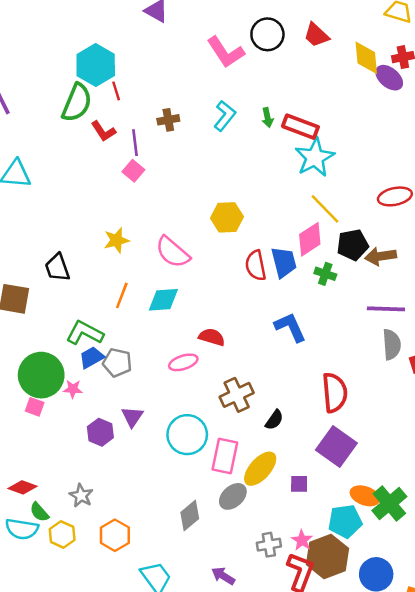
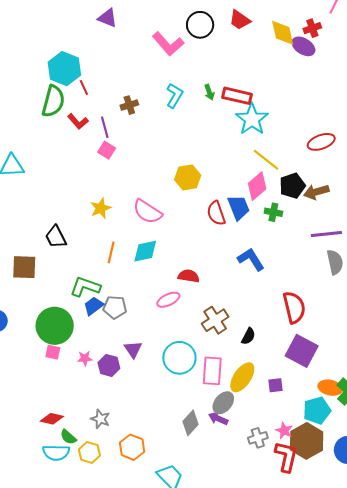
pink star: (73, 389) -> (85, 358), moved
purple arrow: (223, 576) -> (218, 419), moved

